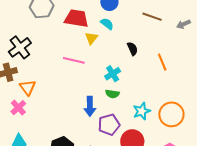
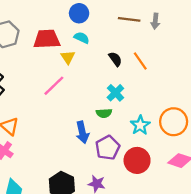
gray arrow: (183, 24) -> (155, 21), moved, turned -48
pink line: (74, 60) -> (54, 86), turned -45
orange line: (162, 62) -> (140, 61), moved
cyan cross: (113, 74) -> (115, 93), moved

